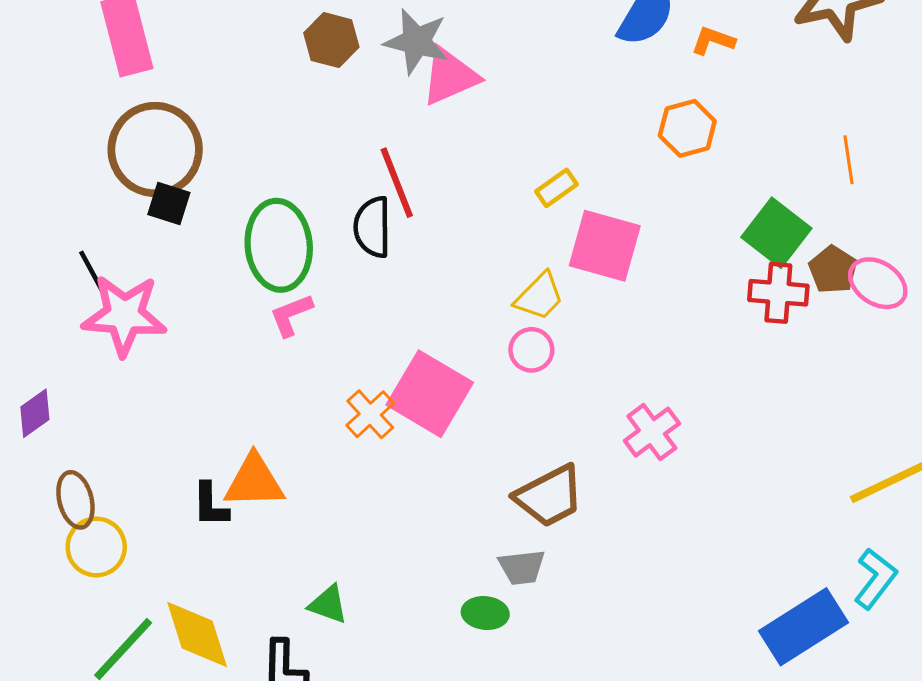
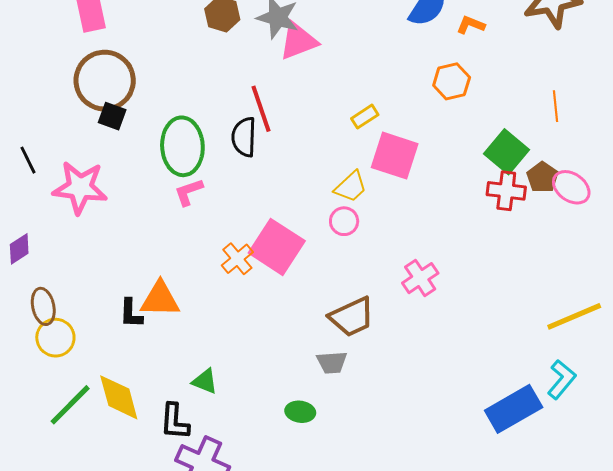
black line: (92, 271) -> (28, 160), moved
green ellipse: (485, 613) -> (300, 412), moved

